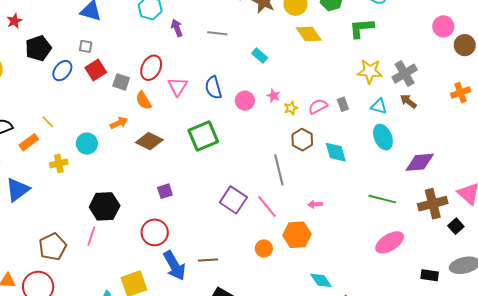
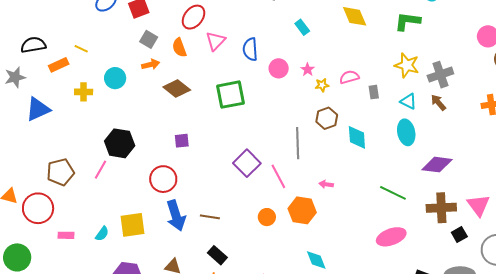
gray square: (121, 82) -> (149, 39), moved
pink semicircle: (318, 106) -> (349, 77), moved
yellow line: (48, 122) -> (81, 49), turned -32

